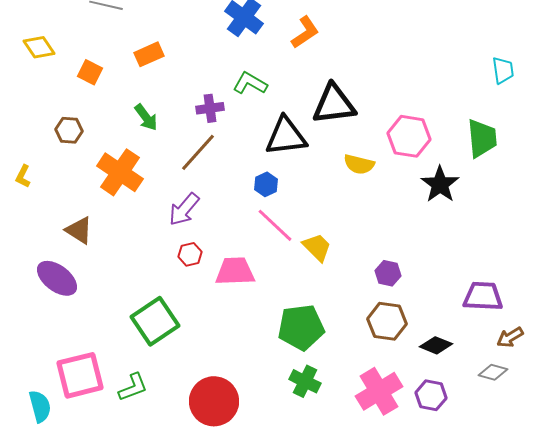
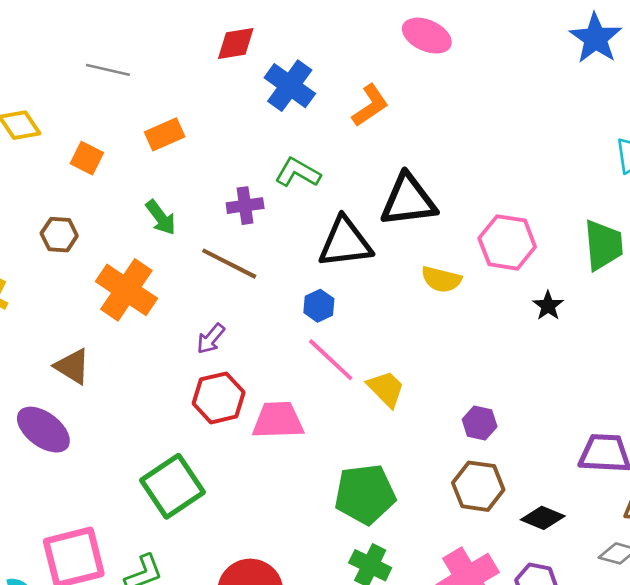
brown line: (198, 152) -> (229, 264), turned 75
black star: (440, 184) -> (548, 306), size x0.6
purple arrow: (184, 209) -> (211, 339), size x0.7
red hexagon: (190, 254) -> (219, 398), size x1.6

